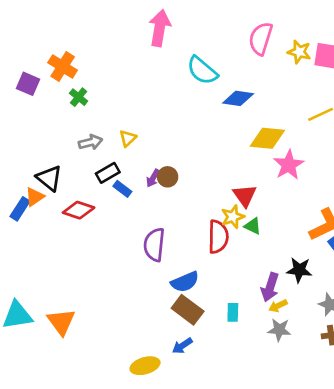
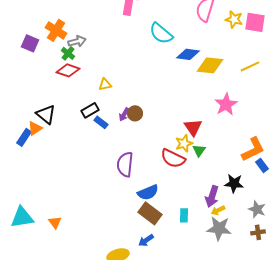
yellow triangle: (128, 138) -> (105, 84), turned 32
yellow diamond: (267, 138) -> (210, 65), moved
gray arrow: (90, 142) -> (77, 41), moved
red diamond: (79, 210) -> (68, 70), moved
green triangle: (253, 226) -> (199, 150), turned 40
red semicircle: (218, 237) -> (173, 158), turned 115
orange triangle: (61, 322) -> (55, 222), size x0.6
gray star: (279, 330) -> (219, 228), size x1.4

